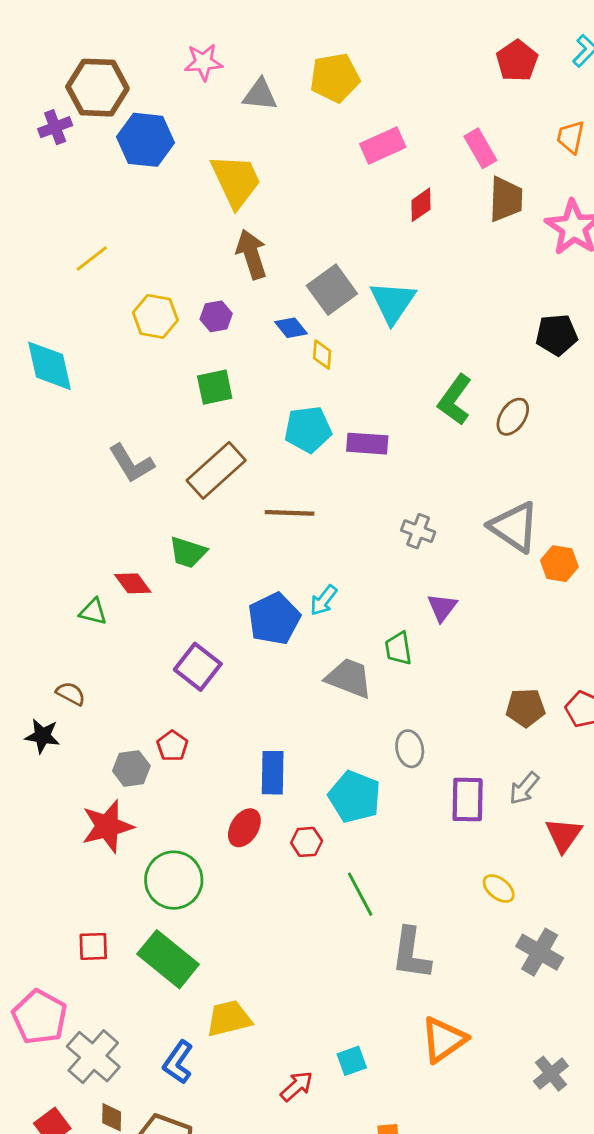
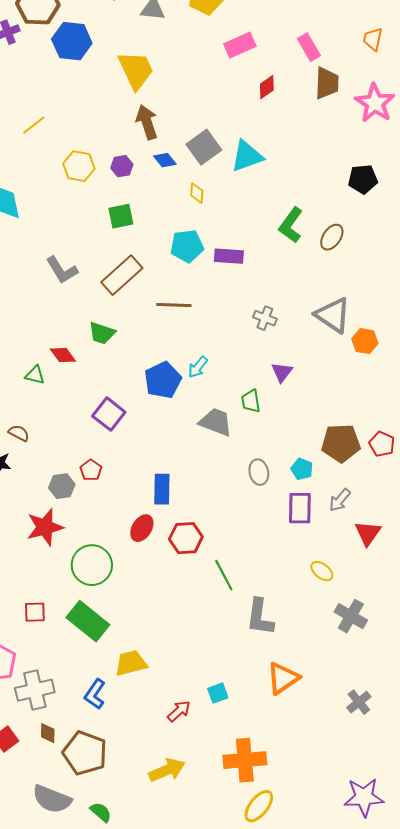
cyan triangle: (393, 302) -> (247, 156), turned 36
blue diamond: (291, 328) -> (165, 160), moved
brown pentagon: (525, 708) -> (341, 443), size x1.4
cyan pentagon: (355, 797) -> (302, 469), moved, size x0.6
red hexagon: (307, 842) -> (186, 538), size x1.5
gray cross: (93, 1057) -> (35, 690), turned 36

